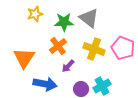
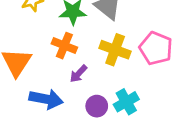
orange cross: (58, 46) -> (64, 46), turned -30

